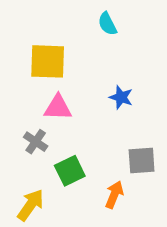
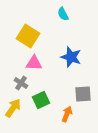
yellow square: (48, 61) -> (28, 36), turned 30
blue star: (121, 97) -> (71, 57), size x1.5
yellow arrow: (31, 205) -> (13, 108), moved

